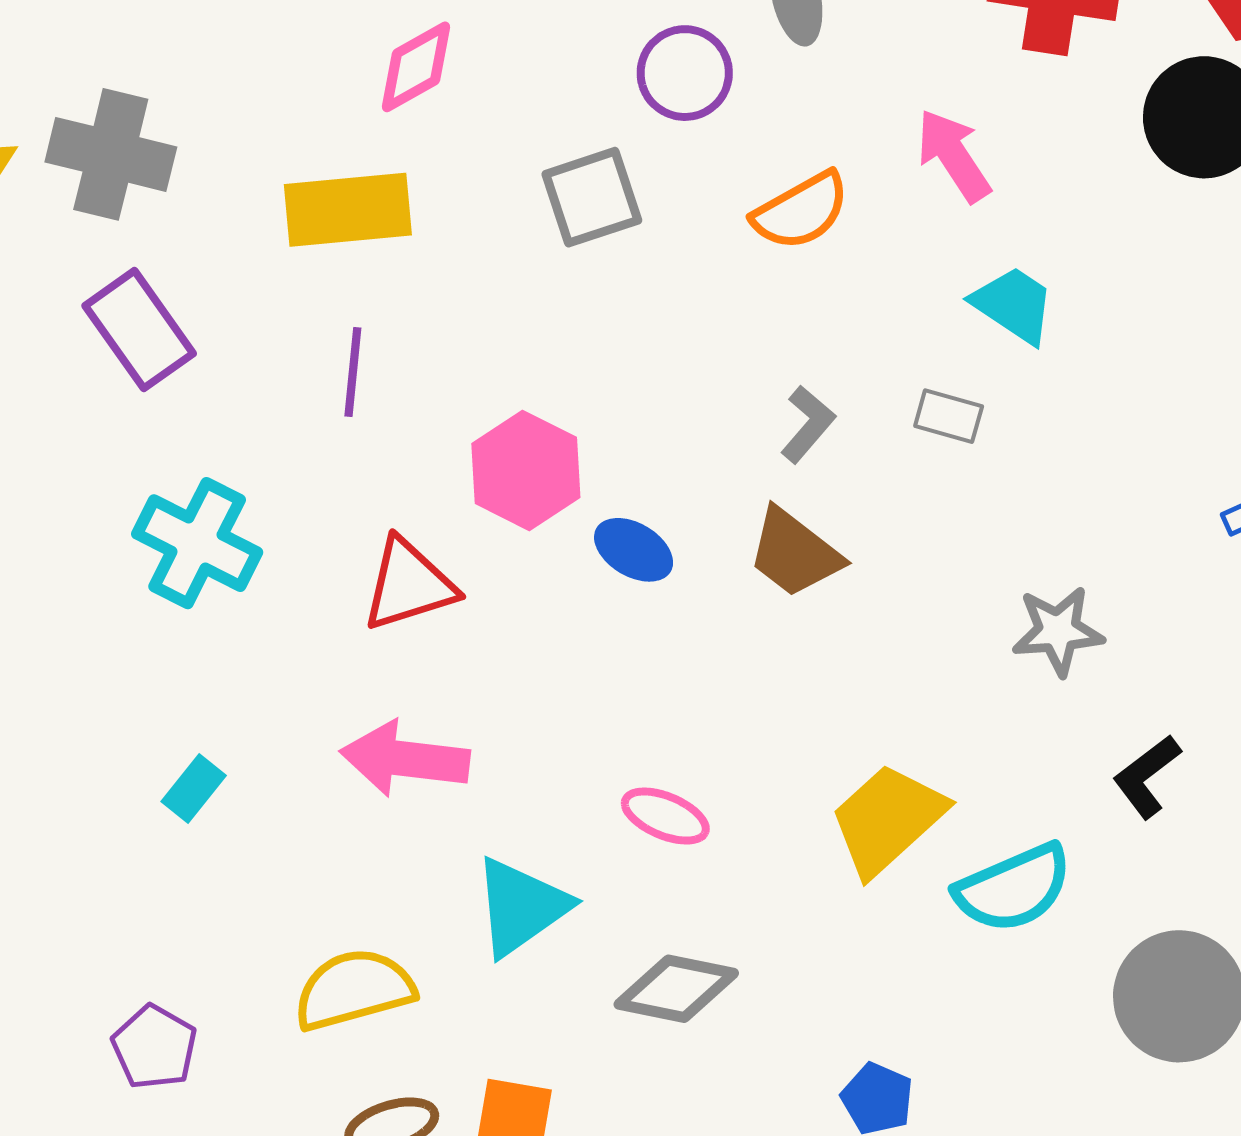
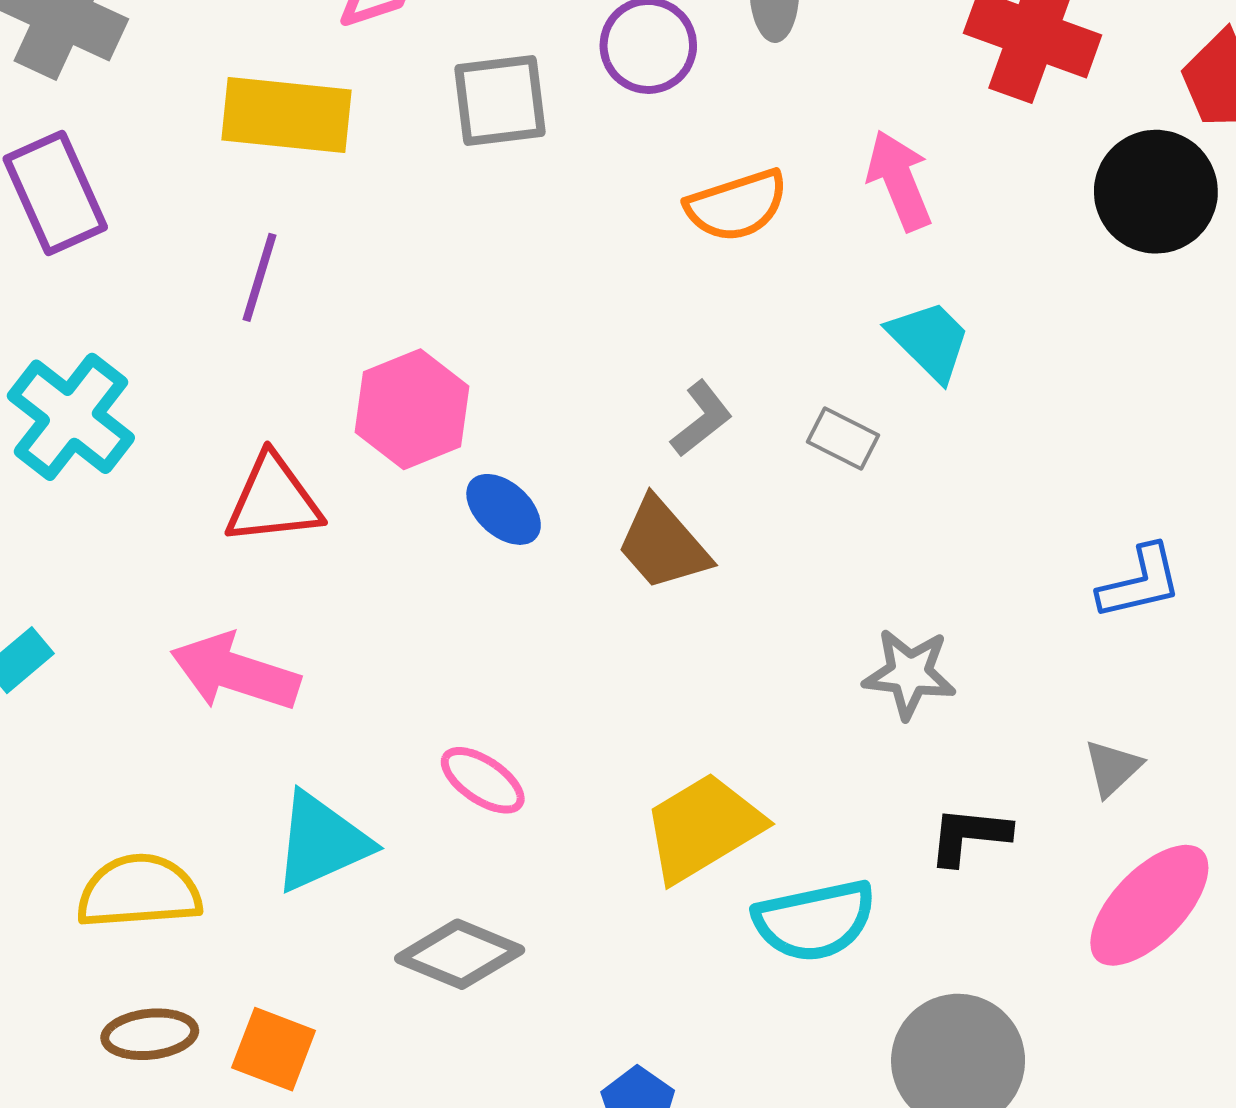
gray square: (592, 197) -> (500, 100), moved
black L-shape: (1147, 776) -> (969, 836), turned 32

